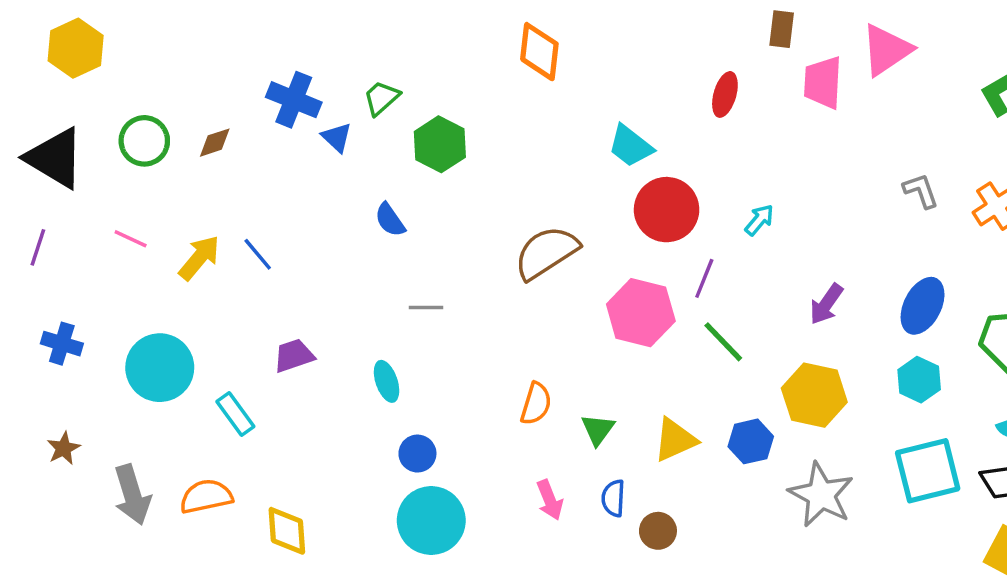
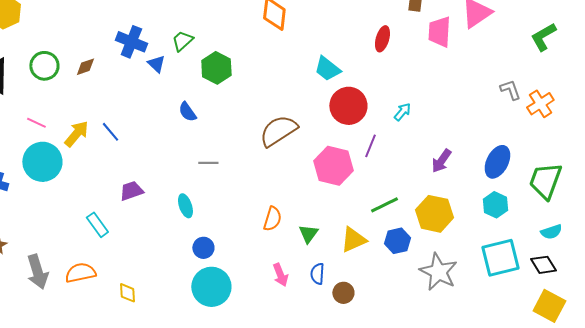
gray L-shape: (921, 191) -> (510, 90), moved
green line: (723, 342) -> (384, 205), moved, turned -72
cyan circle: (160, 368) -> (42, 162), moved
yellow diamond: (287, 531) -> (127, 293), size x0.7

